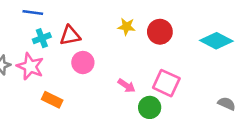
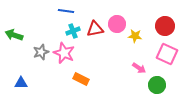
yellow star: (127, 27) -> (135, 36), moved
pink circle: (83, 63) -> (117, 24), moved
pink square: (166, 83) -> (167, 54), moved

